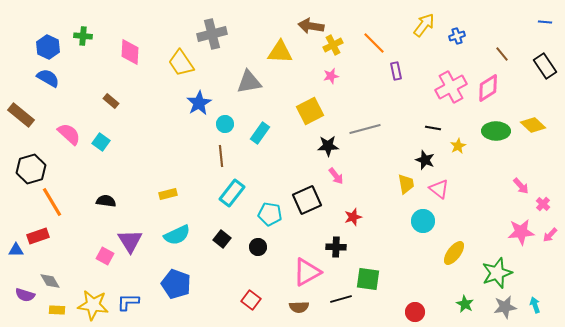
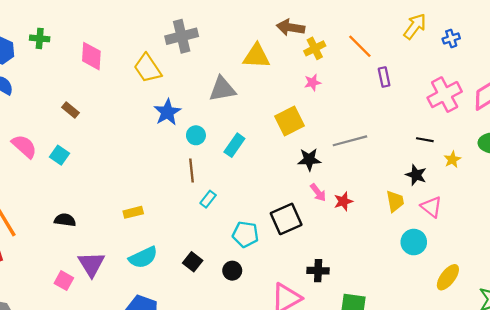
cyan rectangle: (232, 193) -> (208, 199), moved, size x0.6
red star: (353, 217) -> (343, 201), moved

